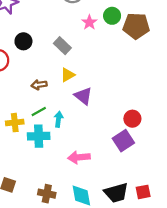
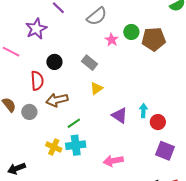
brown arrow: (39, 85) -> (57, 100), moved, size x1.5
purple triangle: (83, 96) -> (120, 115), moved
cyan arrow: (59, 119) -> (143, 111), moved
yellow cross: (15, 123) -> (54, 147), moved, turned 35
purple square: (123, 141) -> (165, 151), moved, turned -30

